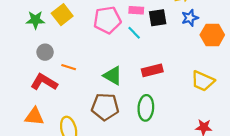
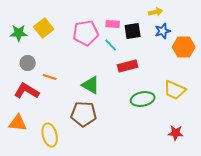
red rectangle: (152, 70) -> (128, 66), moved
green ellipse: (146, 108) -> (143, 99), moved, turned 75

